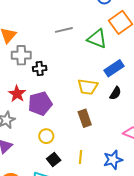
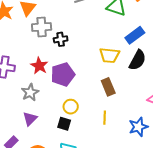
black semicircle: (115, 93) -> (138, 60), size x1.5
yellow line: (80, 157) -> (105, 118), moved
black square: (54, 160) -> (64, 124), moved, turned -32

